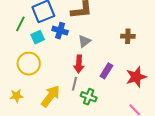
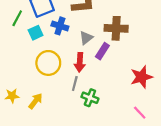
brown cross: (128, 36) -> (116, 28), moved, size x1.5
yellow circle: (29, 64) -> (48, 63), moved
purple rectangle: (106, 71) -> (102, 51), moved
yellow arrow: (51, 96) -> (35, 101), moved, size x0.7

